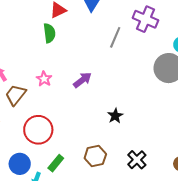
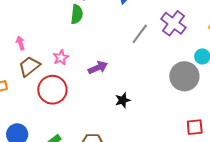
black star: (115, 116) -> (123, 100), moved
red circle: (38, 130) -> (52, 90), moved

